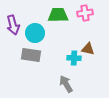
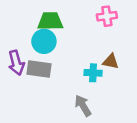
green trapezoid: (58, 15) -> (50, 21), moved
purple arrow: (13, 25) -> (16, 63), moved

